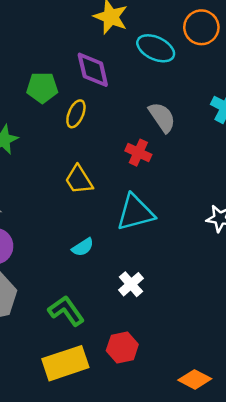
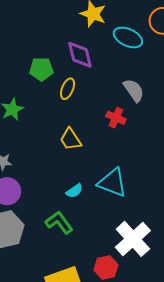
cyan triangle: (135, 213) -> (112, 183), moved, turned 36
white cross: (131, 284) -> (133, 239), moved, size x1.8
green L-shape: (66, 311) -> (59, 223), moved

